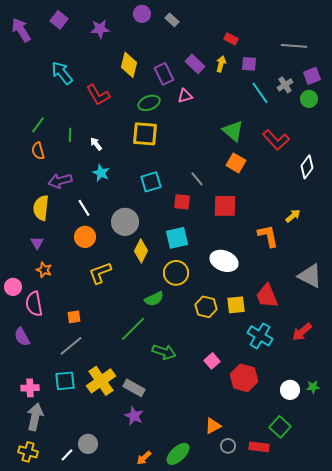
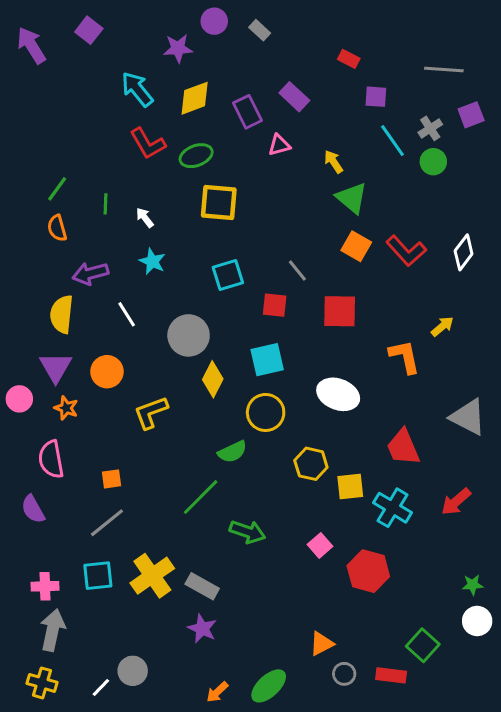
purple star: (100, 29) -> (178, 48), moved
yellow arrow: (221, 64) -> (334, 162), moved, turned -49
yellow diamond: (129, 65) -> (195, 98), turned 55
cyan arrow: (62, 73) -> (137, 89), moved
green circle: (309, 99) -> (433, 162), moved
green ellipse: (149, 103) -> (196, 156), moved
red L-shape: (276, 140) -> (406, 251), moved
orange circle: (85, 237) -> (107, 372), moved
purple triangle: (37, 243) -> (56, 367), size x1.6
pink circle: (13, 287) -> (19, 399), moved
yellow square: (236, 305) -> (350, 487), moved
white circle: (290, 390) -> (477, 621), moved

